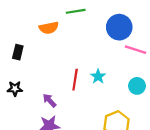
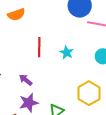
red line: (75, 80) -> (39, 47), moved

